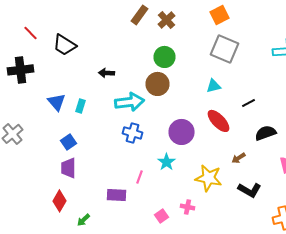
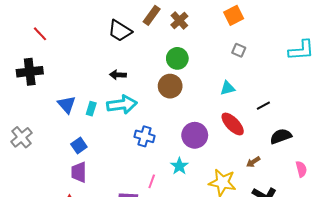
black trapezoid: (64, 45) -> (120, 31), moved
gray square: (224, 49) -> (239, 50), size x0.5
cyan arrow: (130, 102) -> (122, 105), moved

